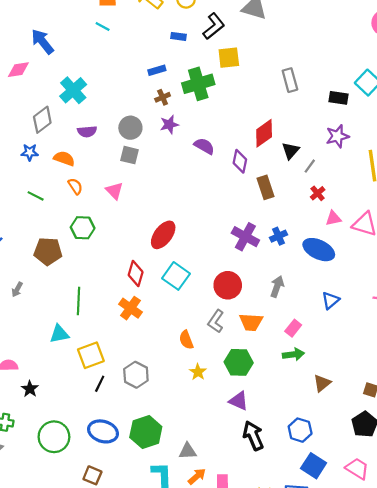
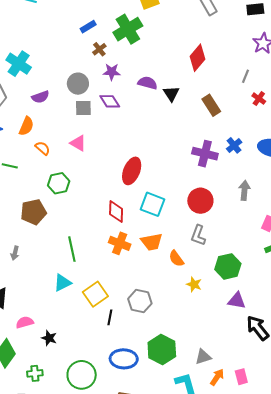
purple star: (169, 124) -> (112, 72), turned 30
black triangle: (291, 151) -> (171, 94), moved
orange semicircle: (64, 159) -> (26, 126), turned 108
purple diamond: (240, 161) -> (110, 101), moved, turned -30
orange trapezoid: (251, 322) -> (152, 242), moved

